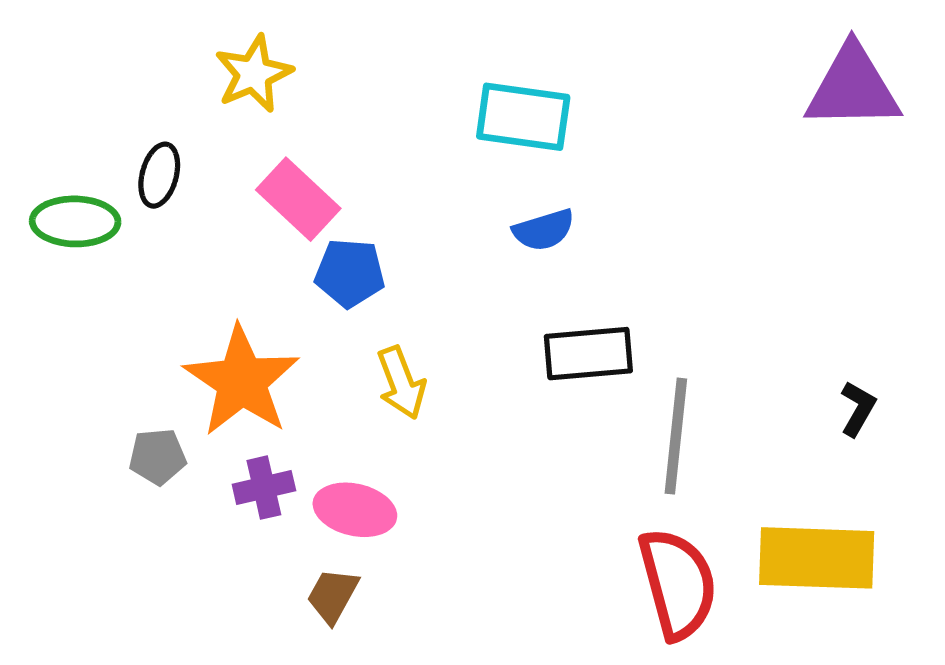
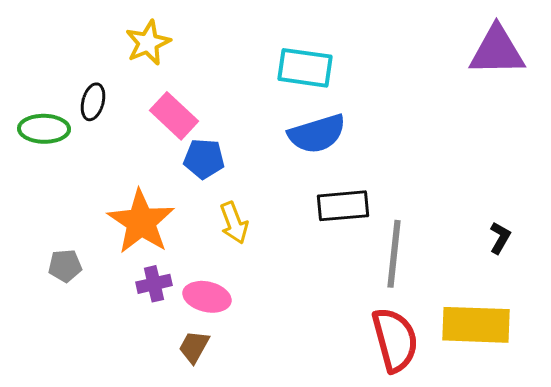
blue semicircle: (544, 230) -> (317, 134), size x1.6
gray pentagon: (158, 457) -> (65, 266), moved

